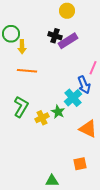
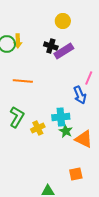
yellow arrow: (22, 47) -> (18, 41), moved
cyan cross: (73, 98) -> (61, 117), moved, turned 36
green star: (58, 112) -> (66, 131), moved

